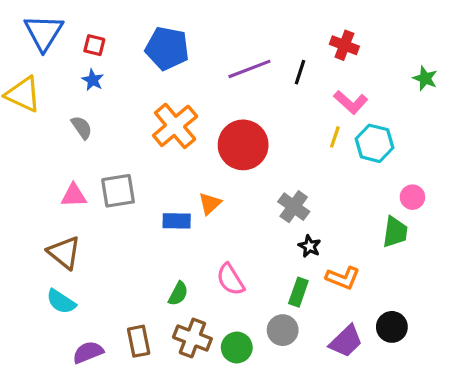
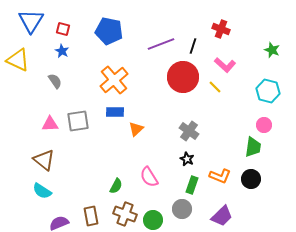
yellow line: (335, 137) -> (215, 87), turned -64
cyan hexagon: (374, 143) -> (268, 91), moved
red circle: (243, 145) -> (183, 77), moved
blue rectangle: (177, 221) -> (115, 112), moved
black star: (310, 246) -> (187, 159), moved
black circle: (392, 327) -> (251, 179), moved

